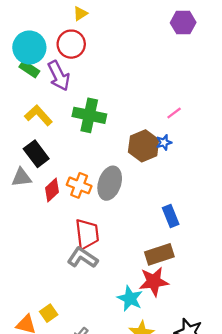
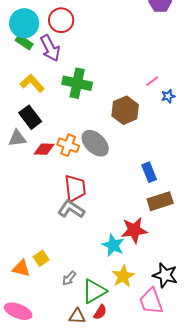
blue star: (164, 142) -> (168, 96), moved
gray ellipse: (110, 183) -> (95, 143), turned -64
red diamond: (52, 190) -> (44, 149), turned 45
brown rectangle: (159, 254) -> (160, 201), moved

